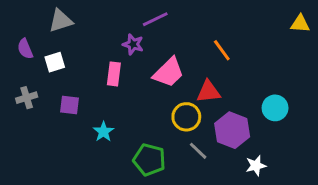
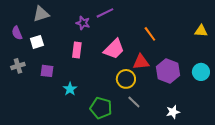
yellow triangle: (300, 24) -> (201, 31), moved
purple star: (133, 44) -> (83, 23), moved
cyan circle: (275, 108) -> (201, 72), moved
purple hexagon: (232, 130) -> (168, 71), moved

